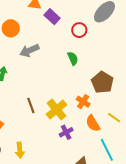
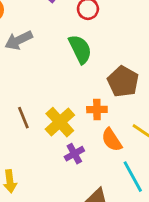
green semicircle: (73, 58) -> (80, 49), size x1.5
orange cross: (83, 102) -> (97, 110), turned -32

